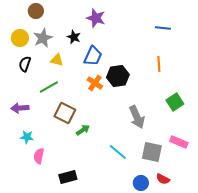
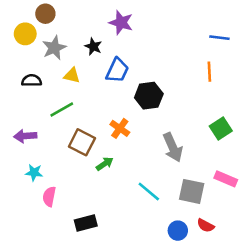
blue line: (163, 28) -> (219, 38), moved
yellow circle: (20, 38) -> (25, 34), moved
black semicircle: (25, 64) -> (32, 81), turned 70
orange line: (159, 64) -> (209, 72), moved
orange cross: (95, 83) -> (120, 128), moved

